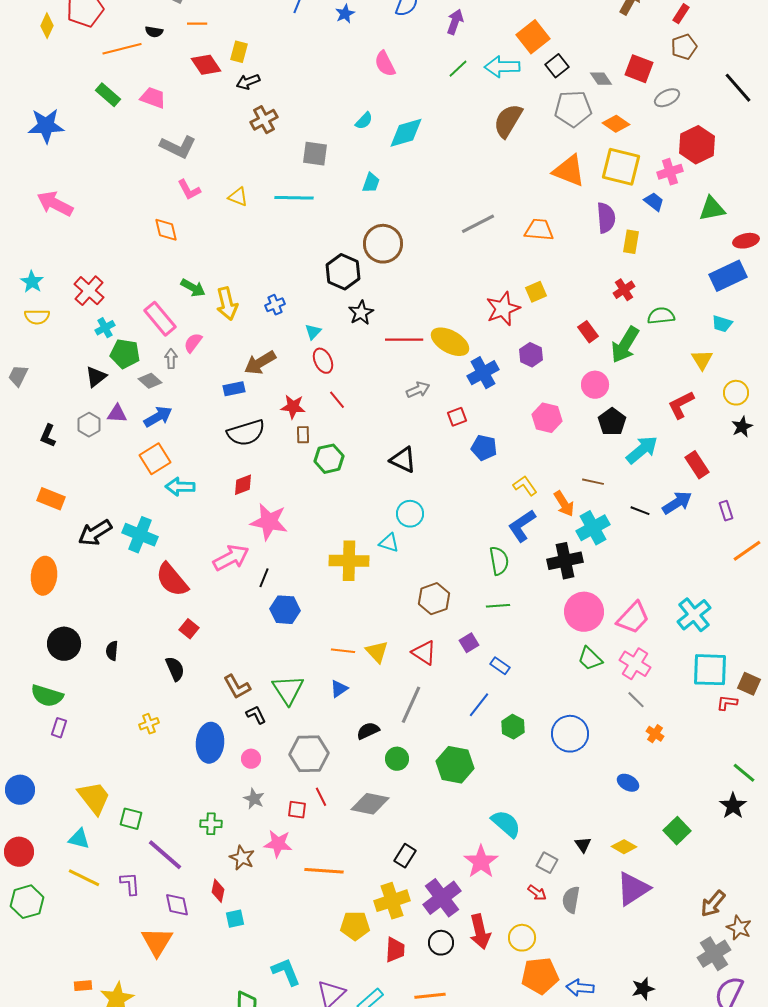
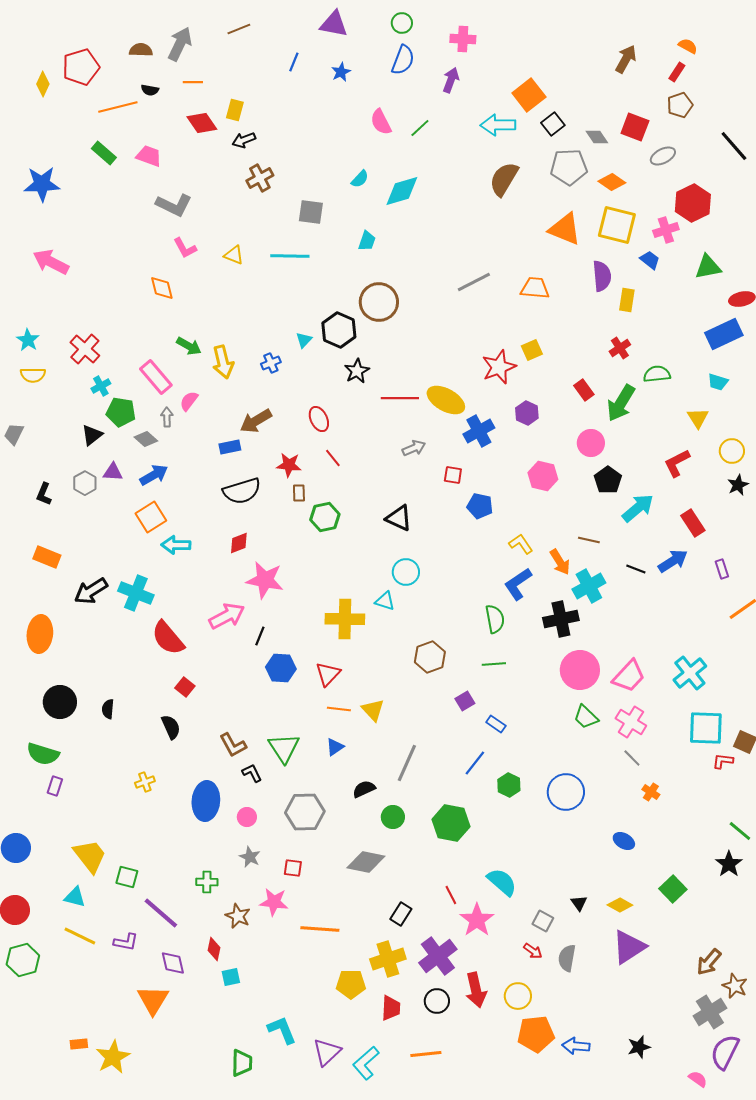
green line: (458, 69) -> (420, 128), moved
cyan triangle: (313, 332) -> (304, 340), moved
red square: (457, 417) -> (453, 475), turned 30
red triangle: (424, 653) -> (328, 674), moved, turned 40
red line: (321, 797) -> (451, 895), moved
purple L-shape: (130, 884) -> (126, 942), turned 105

